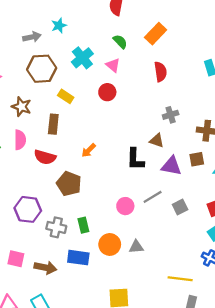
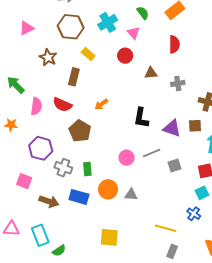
pink semicircle: (20, 140) -> (36, 106), moved
brown triangle: (157, 141) -> (151, 73), moved, turned -32
pink square: (16, 259) -> (24, 181), moved

